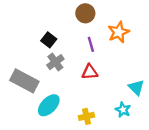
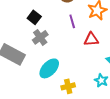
red triangle: (90, 72) -> (91, 39), moved
cyan ellipse: (49, 105) -> (49, 68), moved

